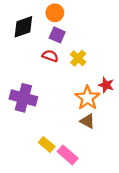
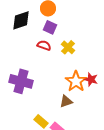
red star: (106, 85) -> (91, 79), moved
brown triangle: (87, 121) -> (66, 101), moved, turned -48

